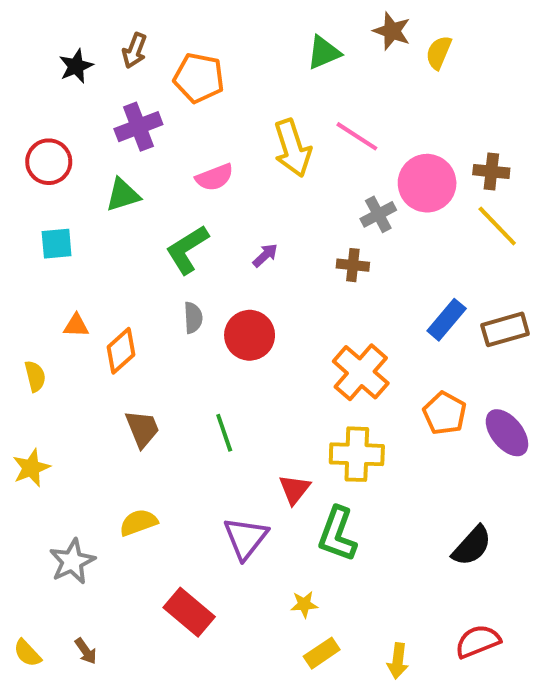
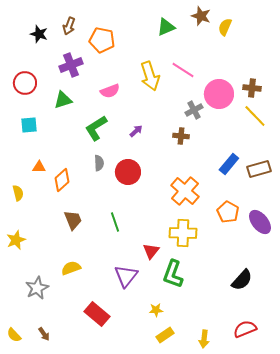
black star: (76, 66) -> (39, 34), turned -30

